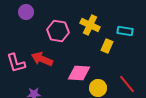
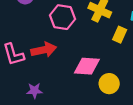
red arrow: (42, 59) -> (44, 50), turned 145

